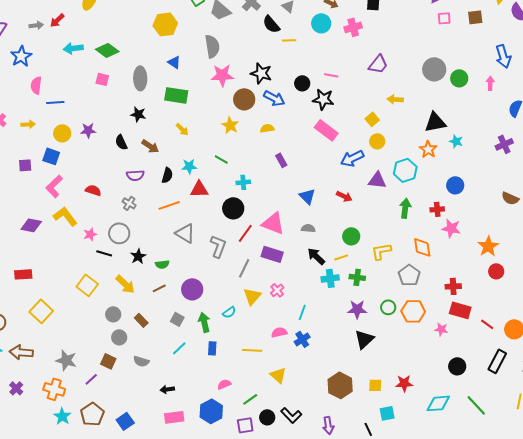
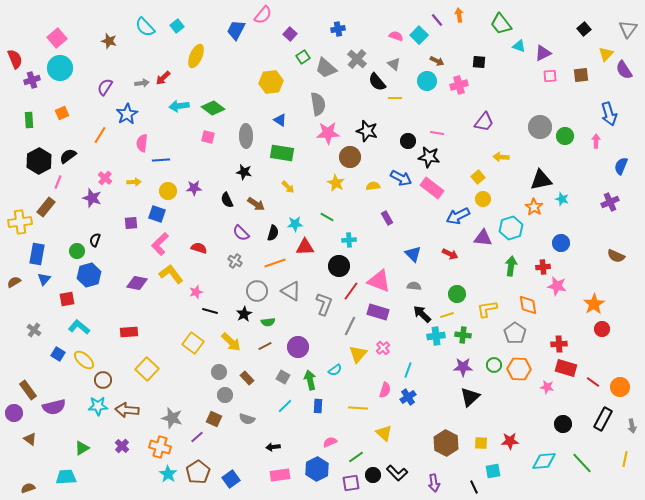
blue arrow: (274, 98) -> (401, 178), moved
purple semicircle: (135, 175) -> (241, 233), turned 48
gray circle: (119, 233) -> (257, 291), moved
pink semicircle: (279, 332) -> (385, 390), turned 119

